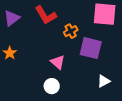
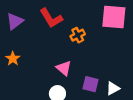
purple square: (91, 48) -> (90, 84), moved, size x0.7

